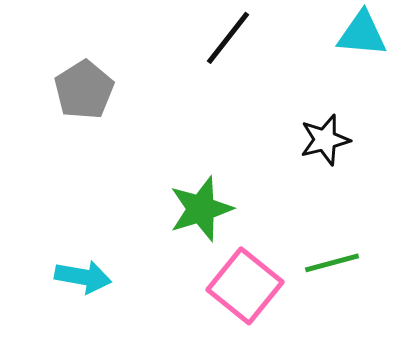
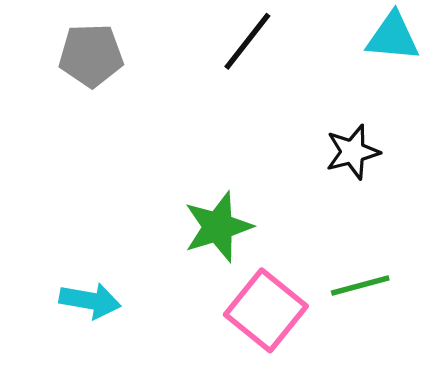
gray pentagon: (84, 90) -> (91, 55), moved, turned 30

